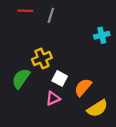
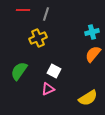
yellow cross: (42, 59) -> (38, 38), moved
orange semicircle: (83, 87) -> (93, 54), moved

